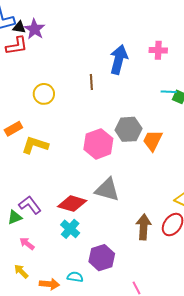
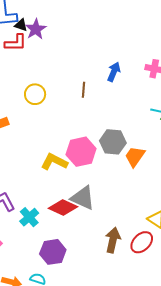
blue arrow: (119, 60) -> (114, 72), size x0.7
yellow L-shape: (35, 145) -> (54, 162), moved
red diamond: (72, 204) -> (63, 208), moved
cyan cross: (70, 229) -> (29, 217), moved
purple hexagon: (102, 258) -> (53, 252), moved

